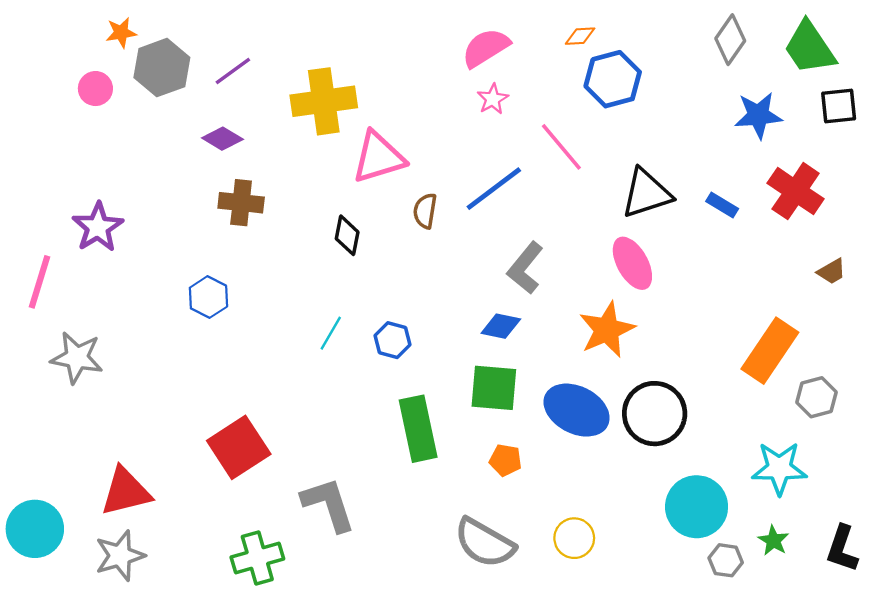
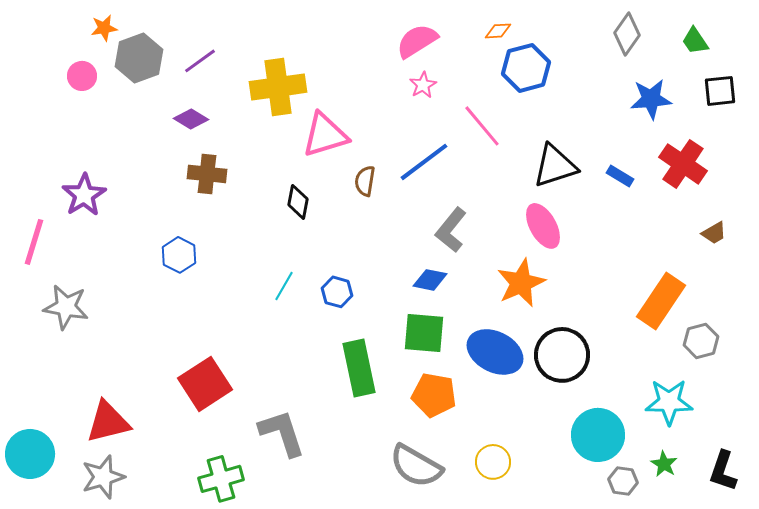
green trapezoid: (810, 48) -> (695, 41), size x0.6
orange pentagon: (505, 460) -> (434, 395), size x1.6

